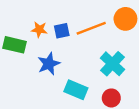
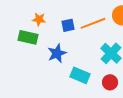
orange star: (39, 30) -> (39, 19), moved

